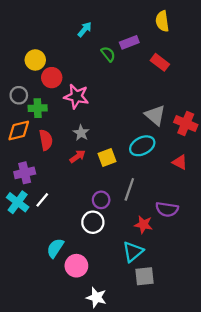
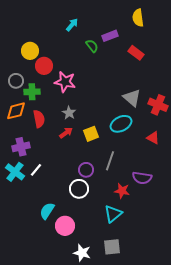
gray square: (145, 276) -> (112, 247), moved

